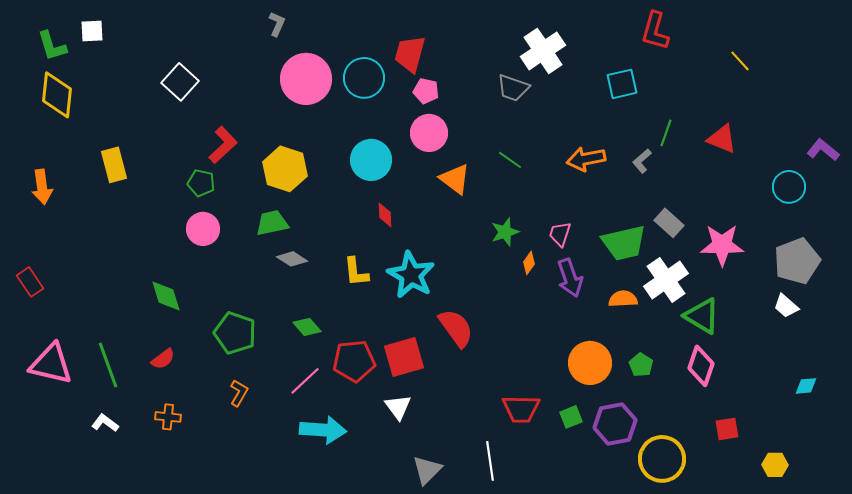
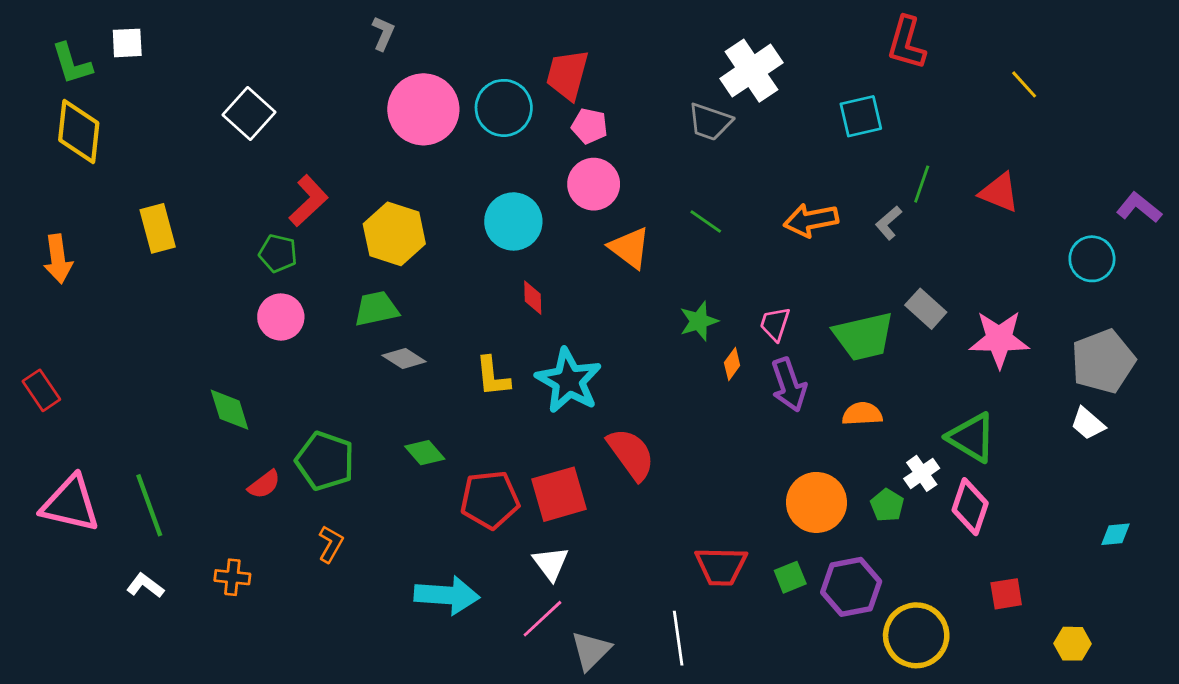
white cross: (666, 280) -> (922, 473), moved, size x0.6
red semicircle: (163, 359) -> (264, 484), moved
pink line: (305, 381) -> (542, 619), moved

